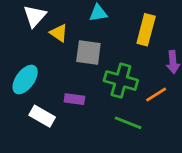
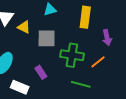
purple rectangle: (74, 99) -> (41, 72), turned 56

